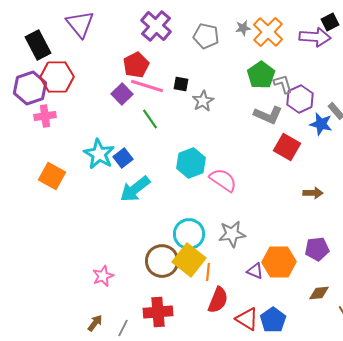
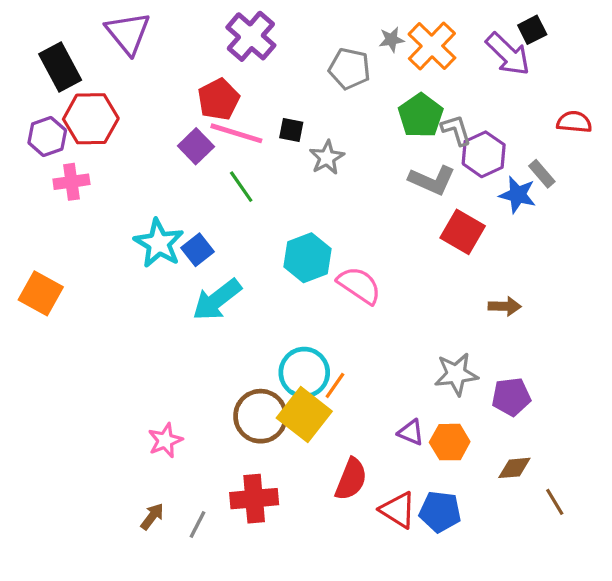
gray pentagon: (206, 36) -> (349, 69), moved
purple arrow: (315, 37) -> (508, 54), turned 40
purple hexagon: (30, 88) -> (47, 137), size x0.7
orange square: (52, 176) -> (41, 293), moved
gray star: (232, 234) -> (456, 374), moved
orange hexagon: (279, 262) -> (450, 442), moved, size x0.7
orange line: (208, 272) -> (335, 385), moved, turned 30
blue pentagon: (273, 320) -> (440, 512), turned -30

